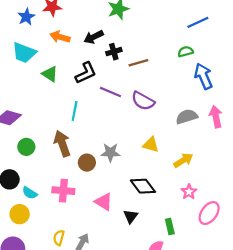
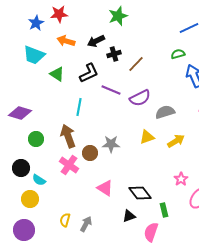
brown line: (138, 63) -> (136, 64), turned -30
purple semicircle: (143, 101) -> (140, 98), turned -55
gray semicircle: (187, 117) -> (165, 112), moved
yellow triangle: (151, 145) -> (147, 137), turned -35
yellow arrow: (183, 160) -> (176, 141), moved
black diamond: (143, 186) -> (140, 193), moved
pink cross: (63, 191) -> (69, 165), moved, turned 30
black triangle: (131, 216) -> (129, 216), moved, turned 32

